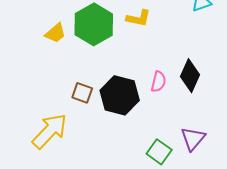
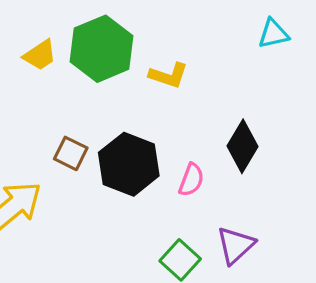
yellow L-shape: (138, 18) -> (169, 75), moved
pink semicircle: (158, 82) -> (191, 180), moved

